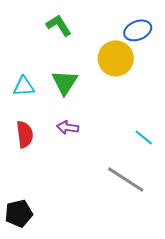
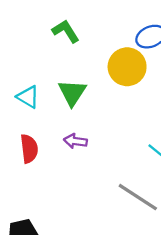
cyan triangle: (24, 86) -> (28, 97), turned 35

